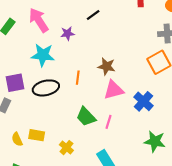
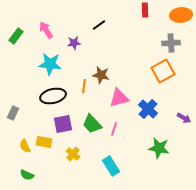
pink arrow: (39, 20) -> (46, 30), size x0.7
brown star: (106, 66) -> (101, 75), moved
purple square: (15, 83) -> (63, 124), moved

